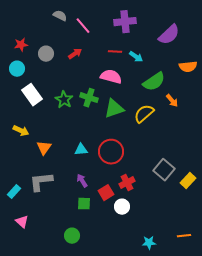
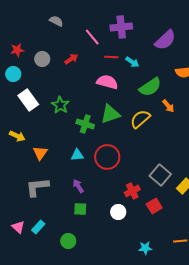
pink line: (83, 26) -> (92, 37), moved
green cross: (89, 98) -> (85, 124), moved
red cross: (127, 183) -> (132, 191), moved
cyan rectangle: (14, 192) -> (38, 227), moved
red square: (106, 193) -> (154, 206), moved

